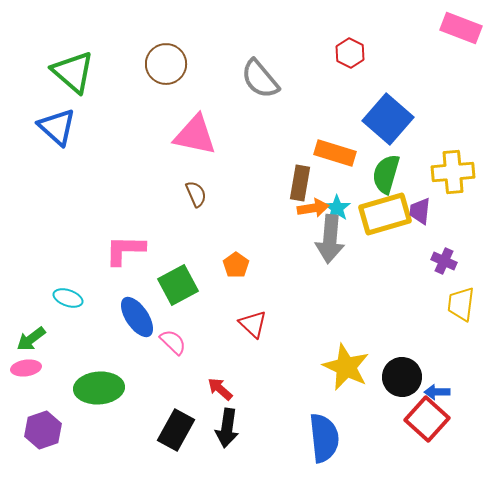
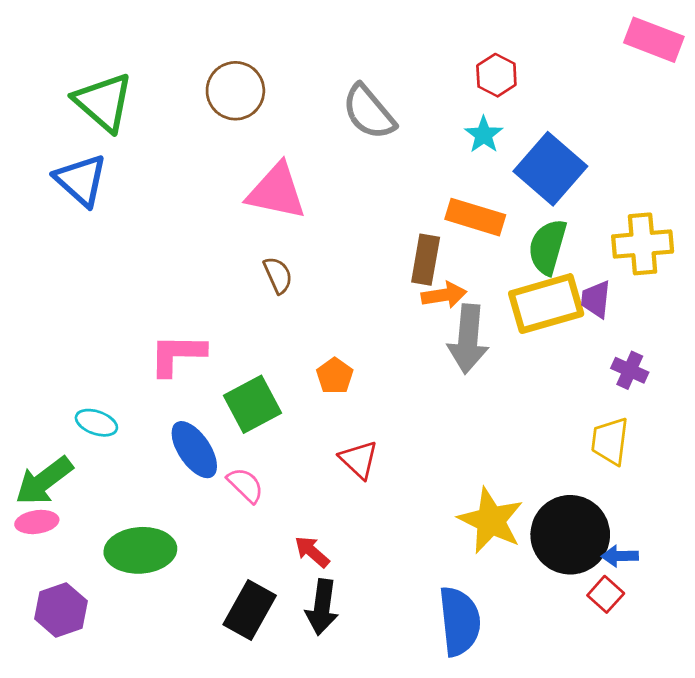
cyan star: (337, 208) -> (484, 135), moved
yellow trapezoid: (461, 304) -> (610, 441), moved
green arrow: (31, 339) -> (44, 481), size x1.4
black circle: (402, 377) -> (570, 535), size x1.4
red square: (427, 419) -> (606, 594), size x0.6

